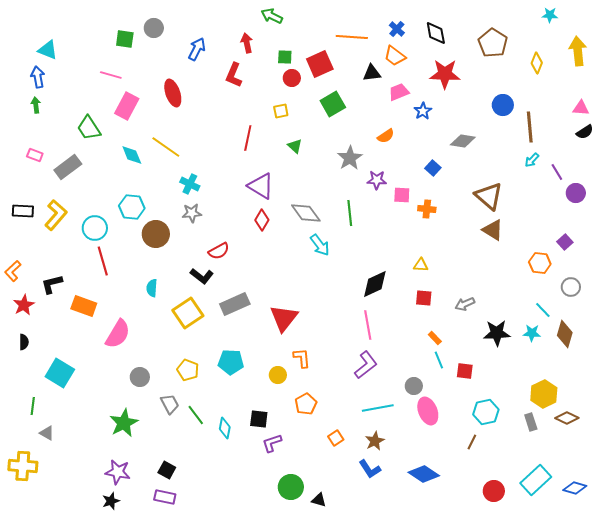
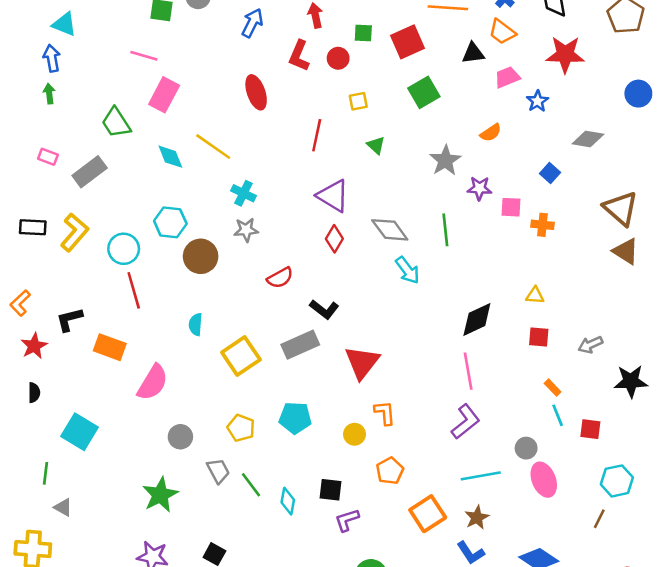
red circle: (292, 78) -> (338, 58), moved
red ellipse: (173, 93) -> (256, 92), moved
black L-shape: (202, 276) -> (324, 309), moved
orange square: (336, 438) -> (428, 514), size x1.8

